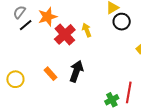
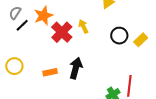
black circle: (122, 22) -> (119, 36), moved
orange rectangle: (50, 74) -> (50, 72), turned -56
yellow circle: (15, 79) -> (14, 66), moved

